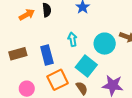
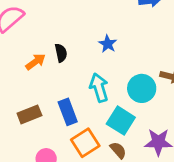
cyan arrow: (72, 39) -> (99, 88), size x1.5

